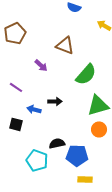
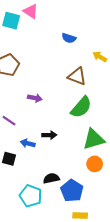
brown triangle: (65, 45) -> (77, 76), moved
purple arrow: (41, 65) -> (35, 98), turned -32
blue pentagon: (77, 155) -> (72, 191), turned 30

